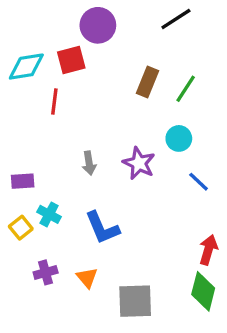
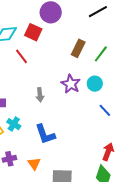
red square: (71, 60) -> (33, 32), turned 36
red line: (54, 102) -> (22, 56), turned -49
purple star: (139, 163) -> (71, 84), moved

